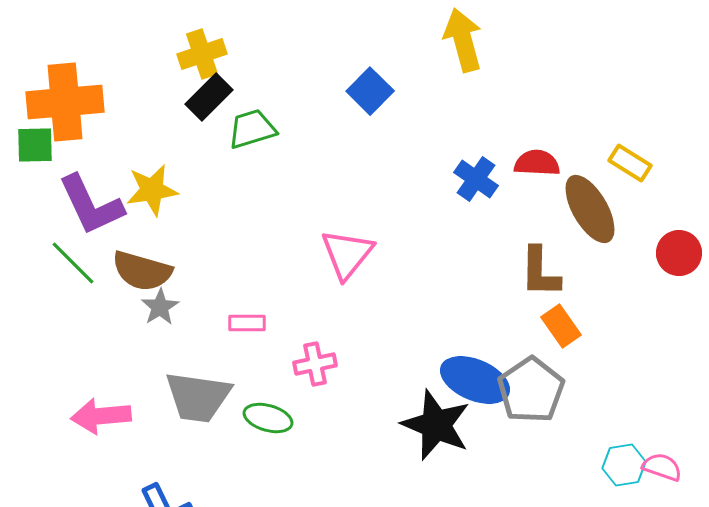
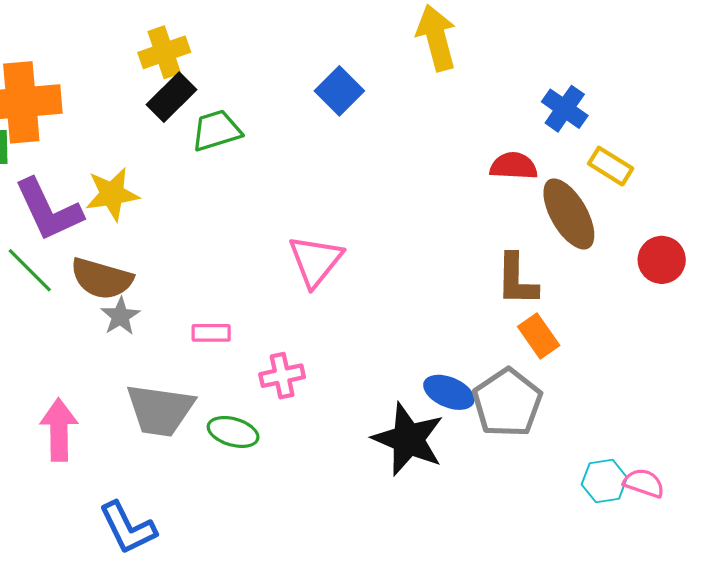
blue cross: (476, 179) -> (565, 109), moved
blue ellipse: (475, 380) -> (449, 392), size x0.7
pink arrow: (101, 416) -> (59, 430), turned 94

